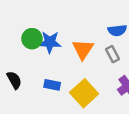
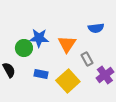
green circle: (32, 39) -> (24, 48), moved
gray rectangle: (113, 54) -> (87, 59), moved

